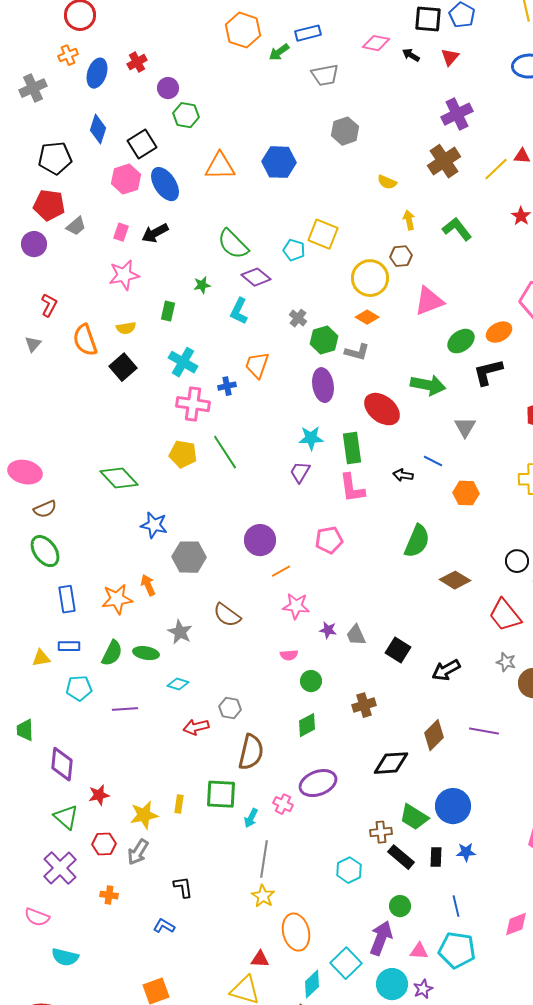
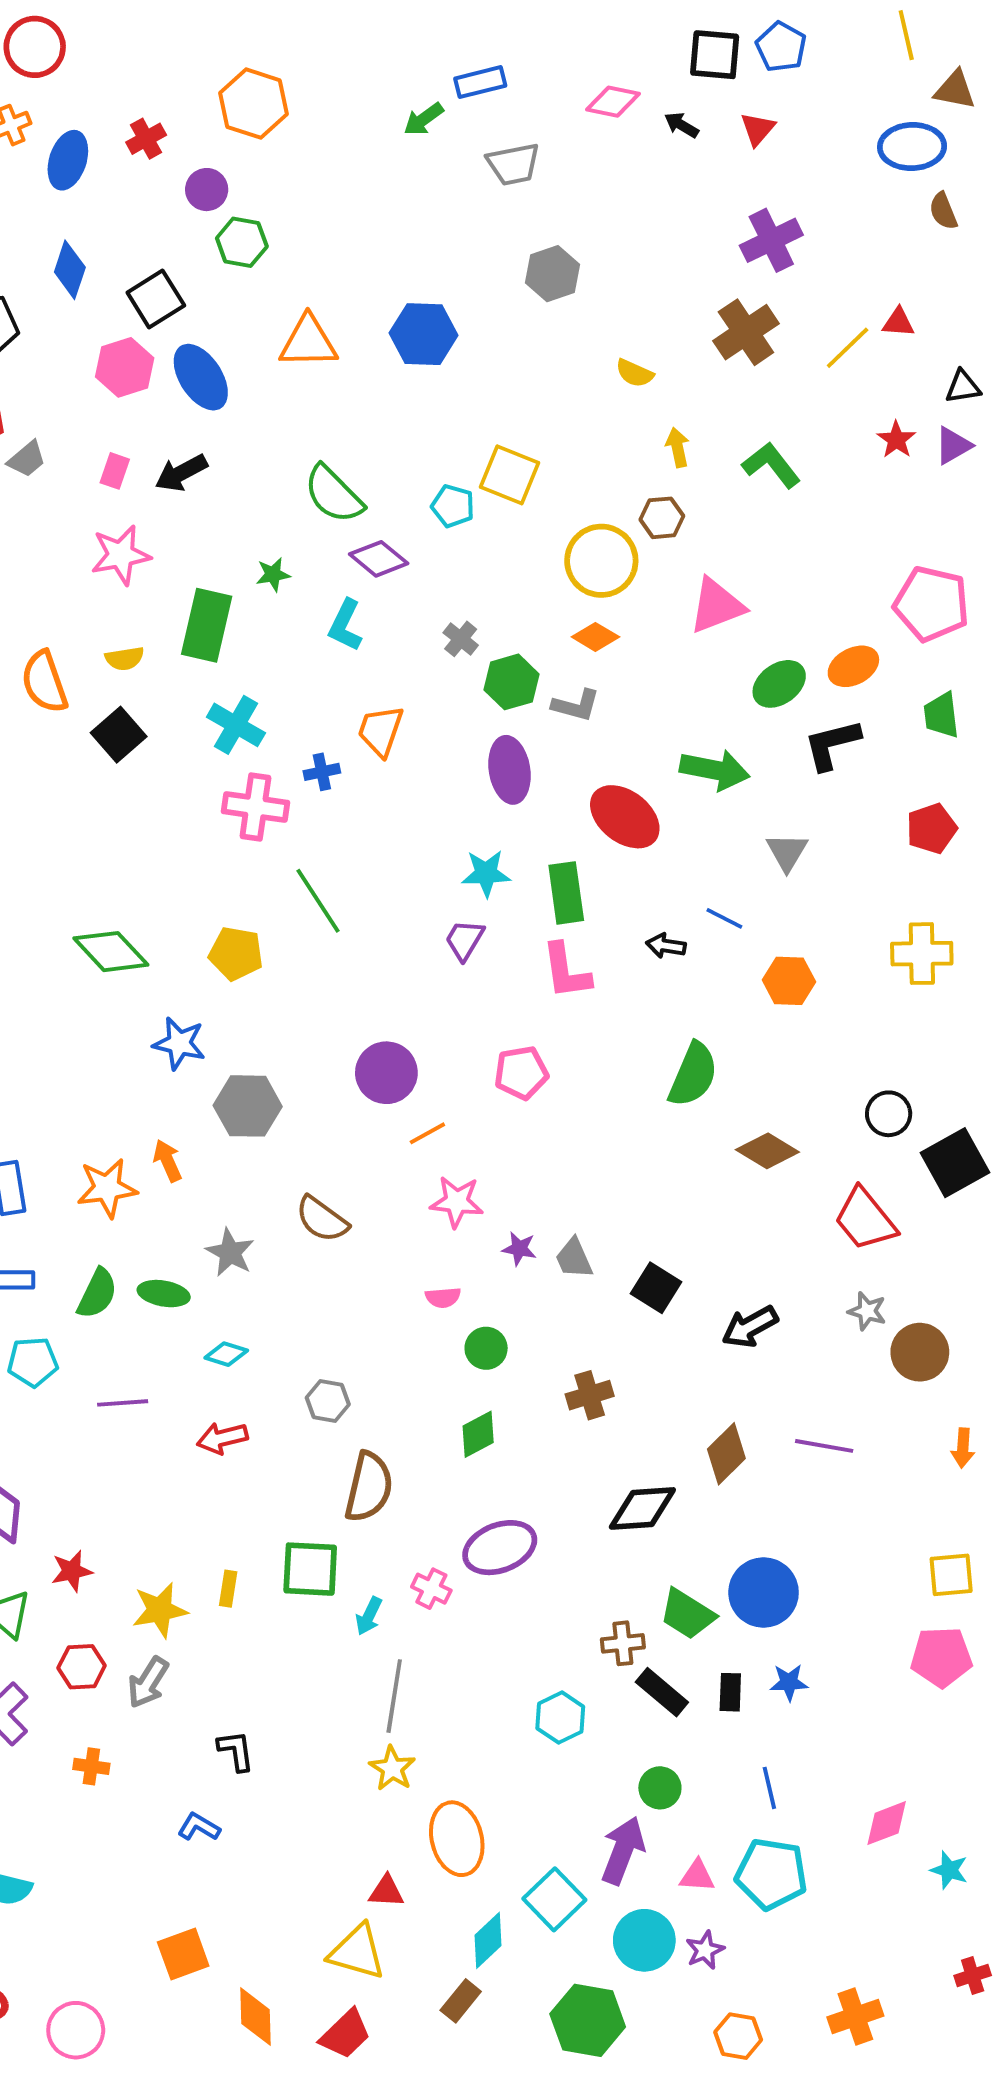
orange hexagon: (243, 30) -> (254, 104), moved
green rectangle: (168, 311) -> (207, 625), size x1.8
yellow pentagon: (183, 454) -> (236, 954), moved
red arrow: (196, 727) -> (222, 1438), moved

